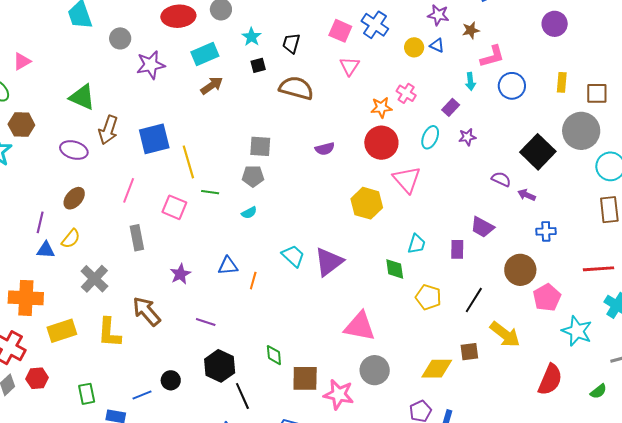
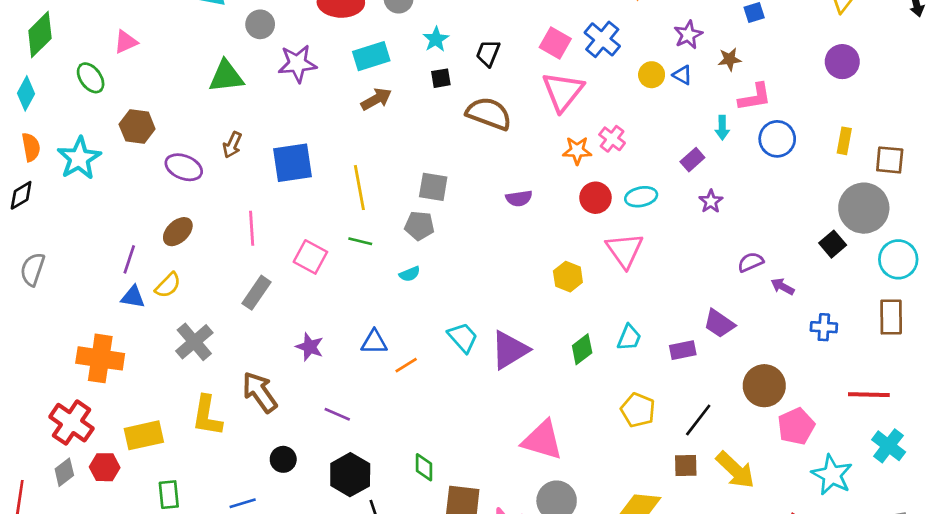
purple star: (438, 15) -> (688, 35), turned 30
pink triangle: (350, 66) -> (563, 91), size x1.6
pink cross: (406, 93) -> (612, 139), moved
green triangle: (82, 97) -> (226, 76), moved, turned -36
orange star: (381, 108) -> (577, 151), moved
brown hexagon: (21, 125) -> (137, 127), moved
brown arrow: (108, 130) -> (232, 145), size x0.7
cyan ellipse: (430, 137) -> (641, 197), moved, turned 50
purple star: (467, 137) -> (711, 201), turned -30
red circle: (381, 143) -> (595, 198), size x0.7
black square: (538, 152) -> (833, 244), moved, size x0.6
yellow line: (188, 162) -> (359, 188), moved
purple semicircle: (501, 179) -> (751, 262), turned -54
pink line: (129, 190) -> (252, 228), turned -30
yellow hexagon: (367, 203) -> (568, 277), size x0.7
blue cross: (546, 231) -> (824, 327), moved
gray rectangle: (137, 238) -> (256, 293), turned 40
purple rectangle: (457, 249) -> (683, 350), turned 72
green diamond: (395, 269) -> (582, 349), moved, turned 55
purple star: (180, 274) -> (310, 347), turned -30
orange line: (253, 281) -> (406, 365), turned 36
yellow rectangle: (62, 331) -> (144, 435), moved
brown square: (469, 352) -> (686, 466), moved
black circle: (171, 380) -> (283, 459), moved

